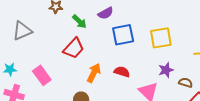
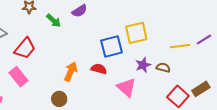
blue square: (123, 35) -> (111, 46), moved
red trapezoid: (74, 48) -> (25, 48), moved
brown semicircle: (186, 83) -> (163, 68), moved

